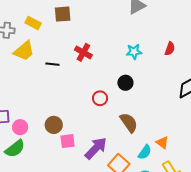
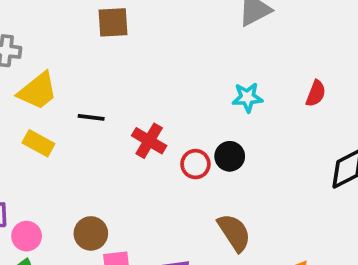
yellow rectangle: (33, 23) -> (38, 143), moved
red cross: (83, 52) -> (149, 141), moved
red circle: (100, 98) -> (195, 164), moved

